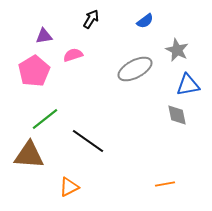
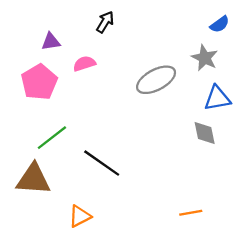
blue semicircle: (145, 21) -> (220, 24), moved

